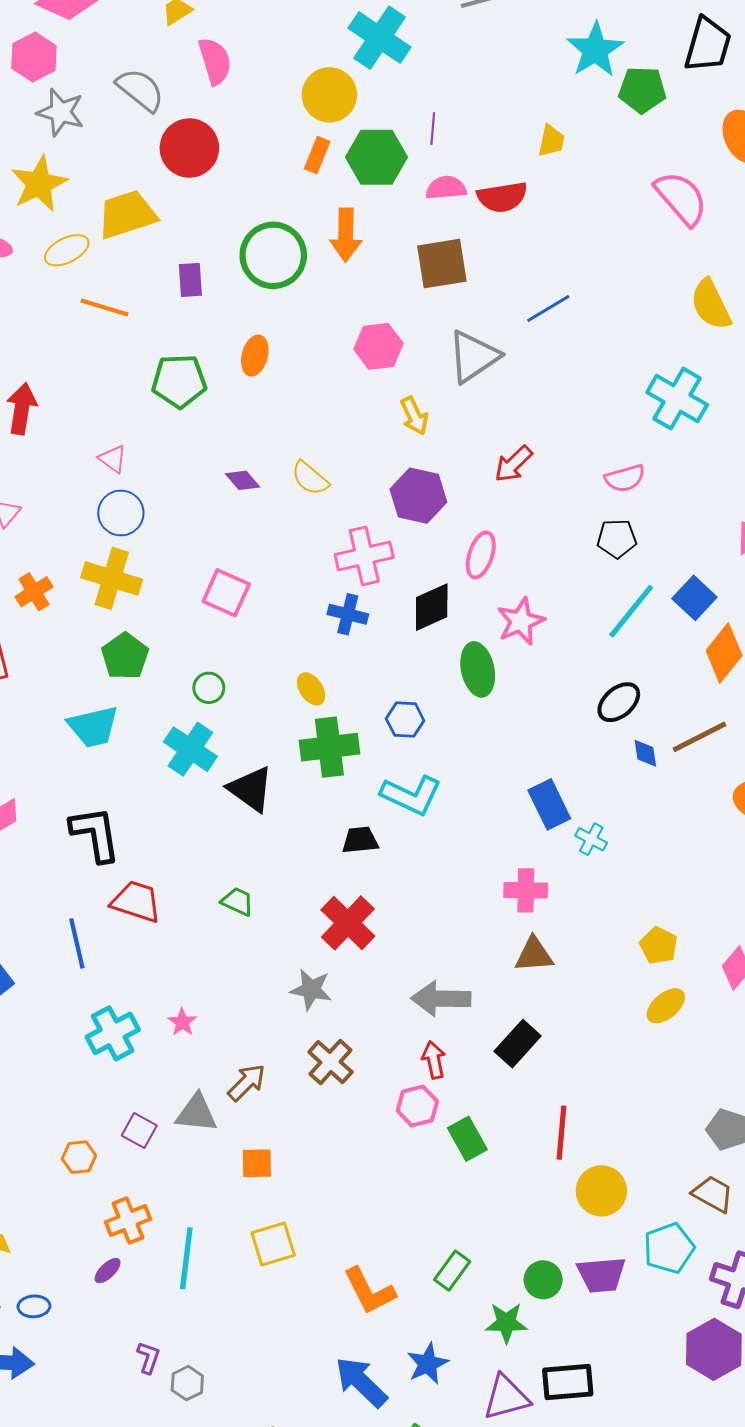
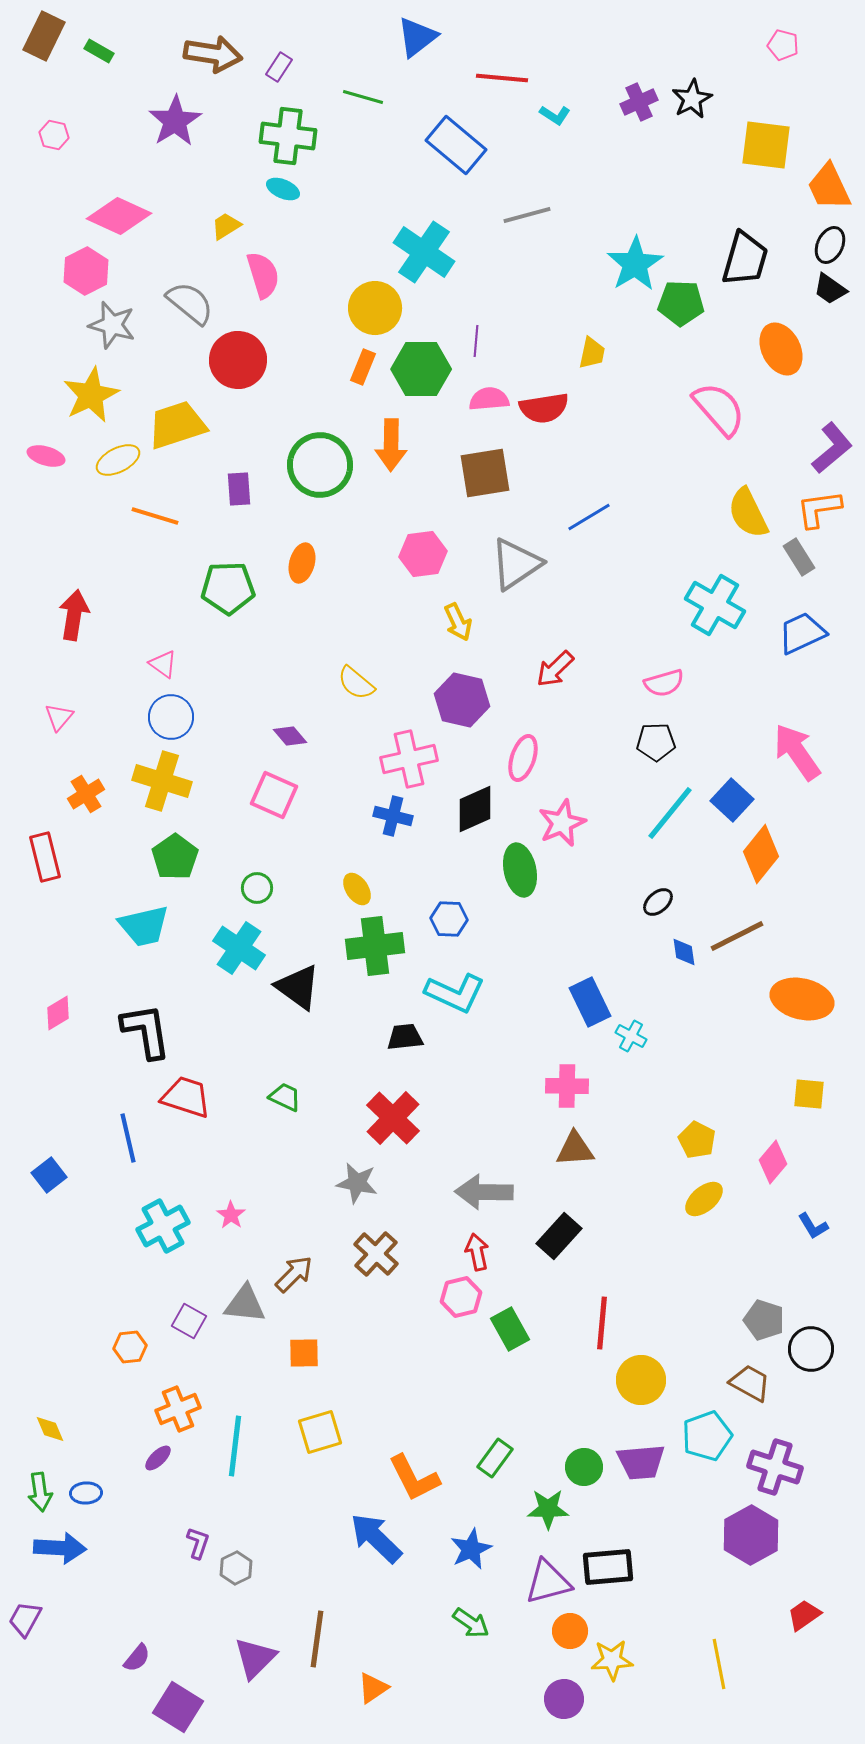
purple diamond: (243, 480) -> (290, 736), moved
black ellipse: (619, 702) -> (658, 902), size x0.7
blue arrow: (361, 1382) -> (376, 1538), moved

